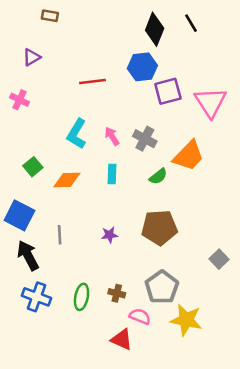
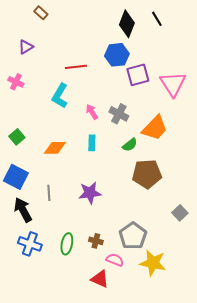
brown rectangle: (50, 16) -> (41, 13), turned 32
cyan L-shape: (77, 134) -> (60, 96), moved
green square: (33, 167) -> (17, 137), moved
brown pentagon: (159, 228) -> (147, 174), moved
purple star: (109, 235) -> (90, 193), size x1.6

